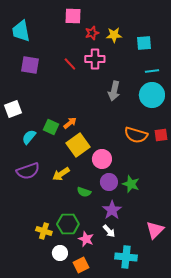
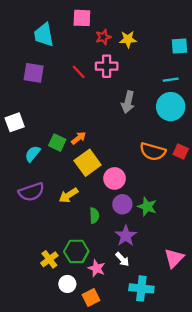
cyan trapezoid: (21, 31) -> (44, 35), moved
cyan square: (144, 43) -> (180, 46), moved
red square: (161, 135) -> (181, 152), turned 32
green semicircle: (84, 192) -> (94, 215), turned -112
yellow cross: (44, 231) -> (49, 259), turned 35

